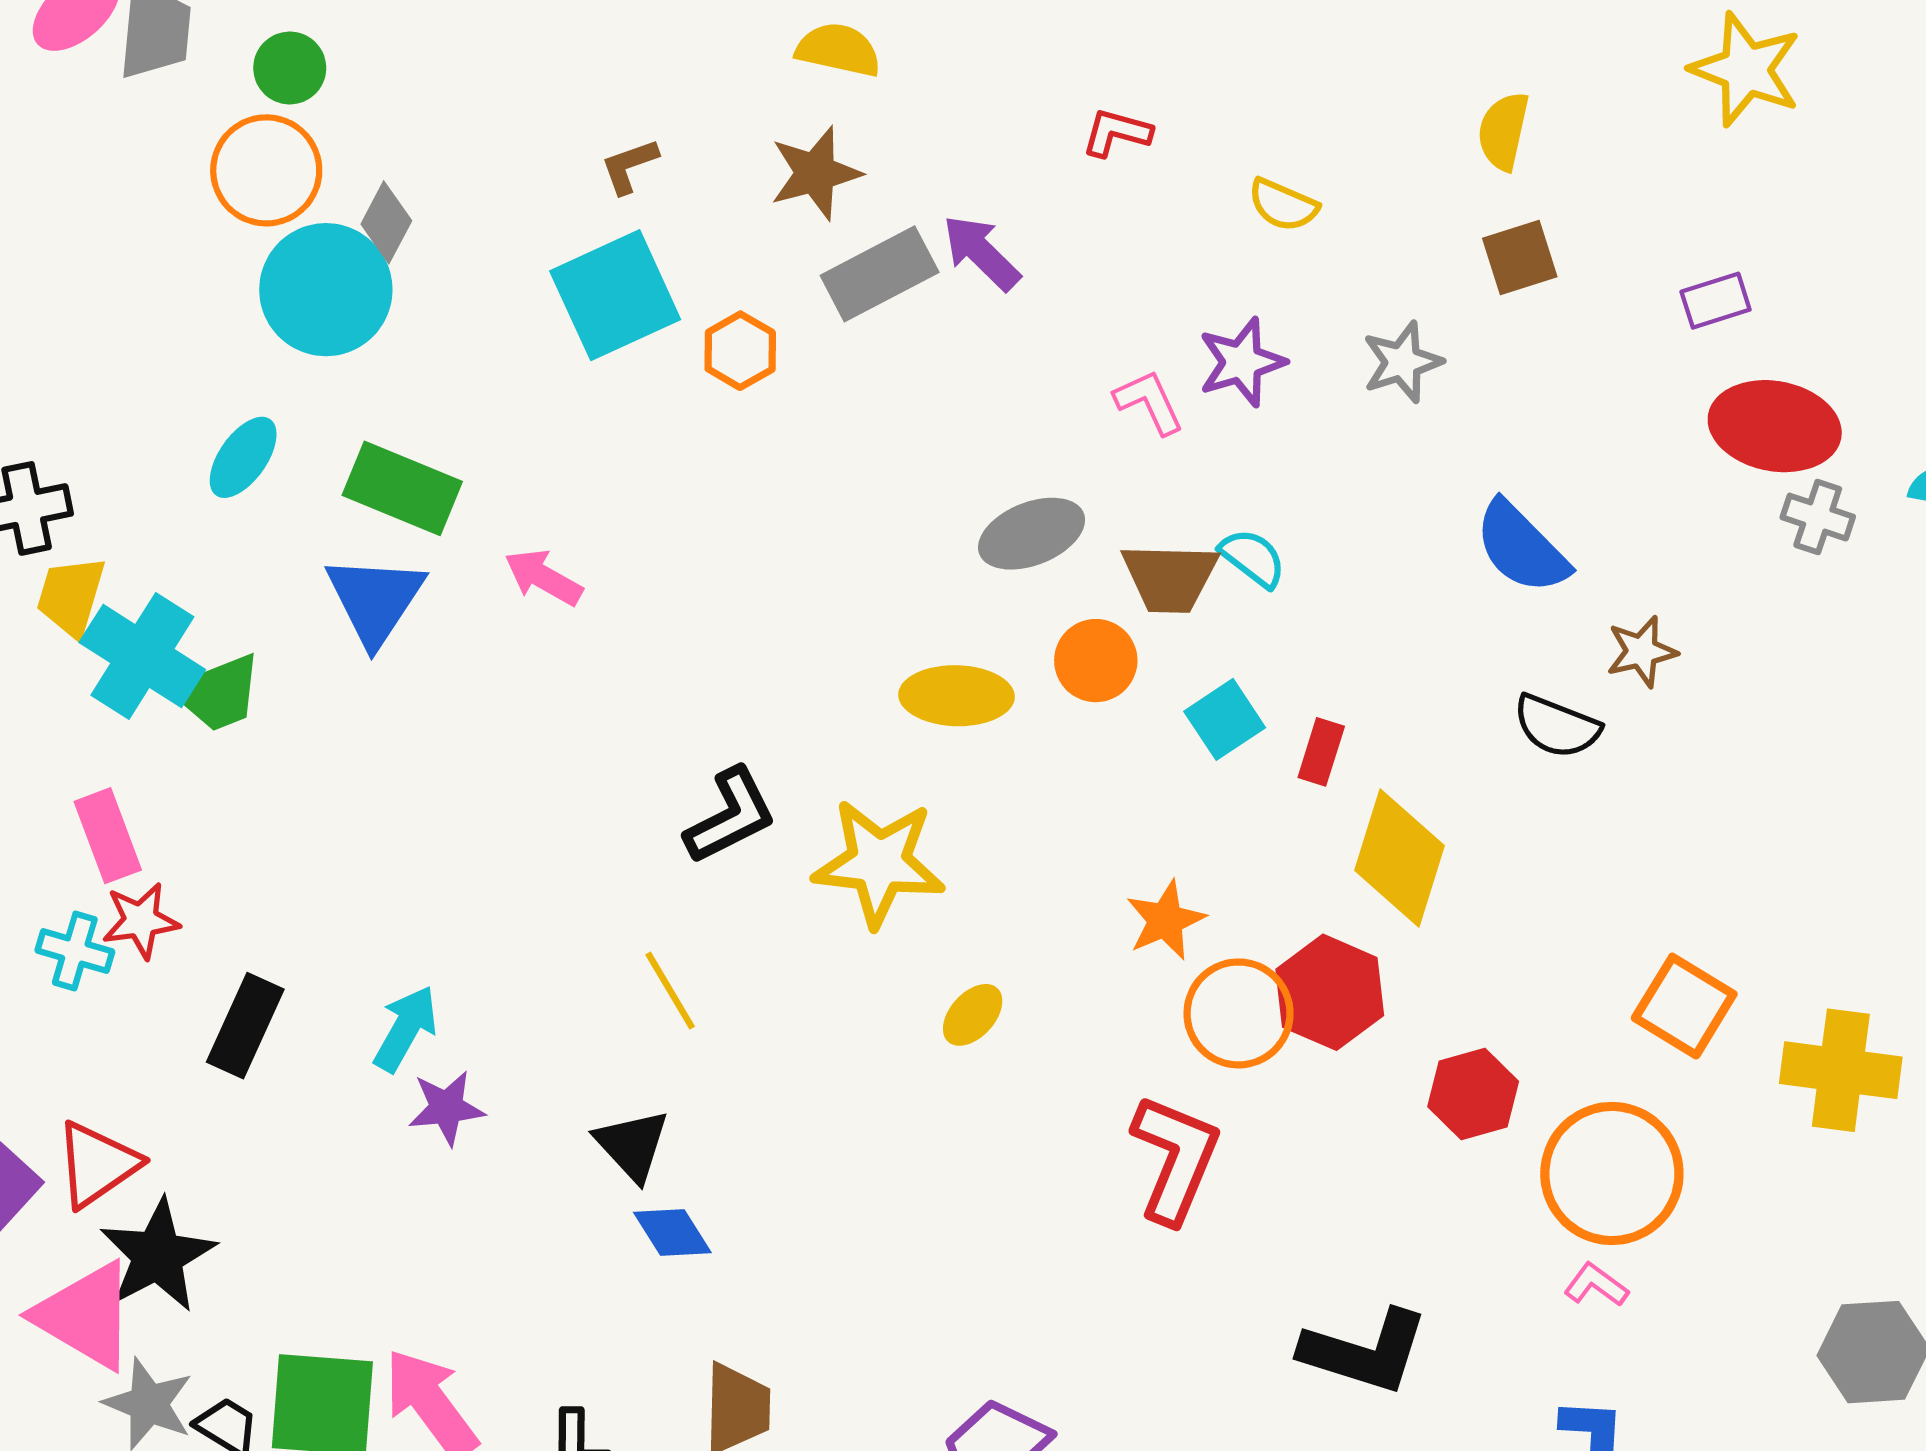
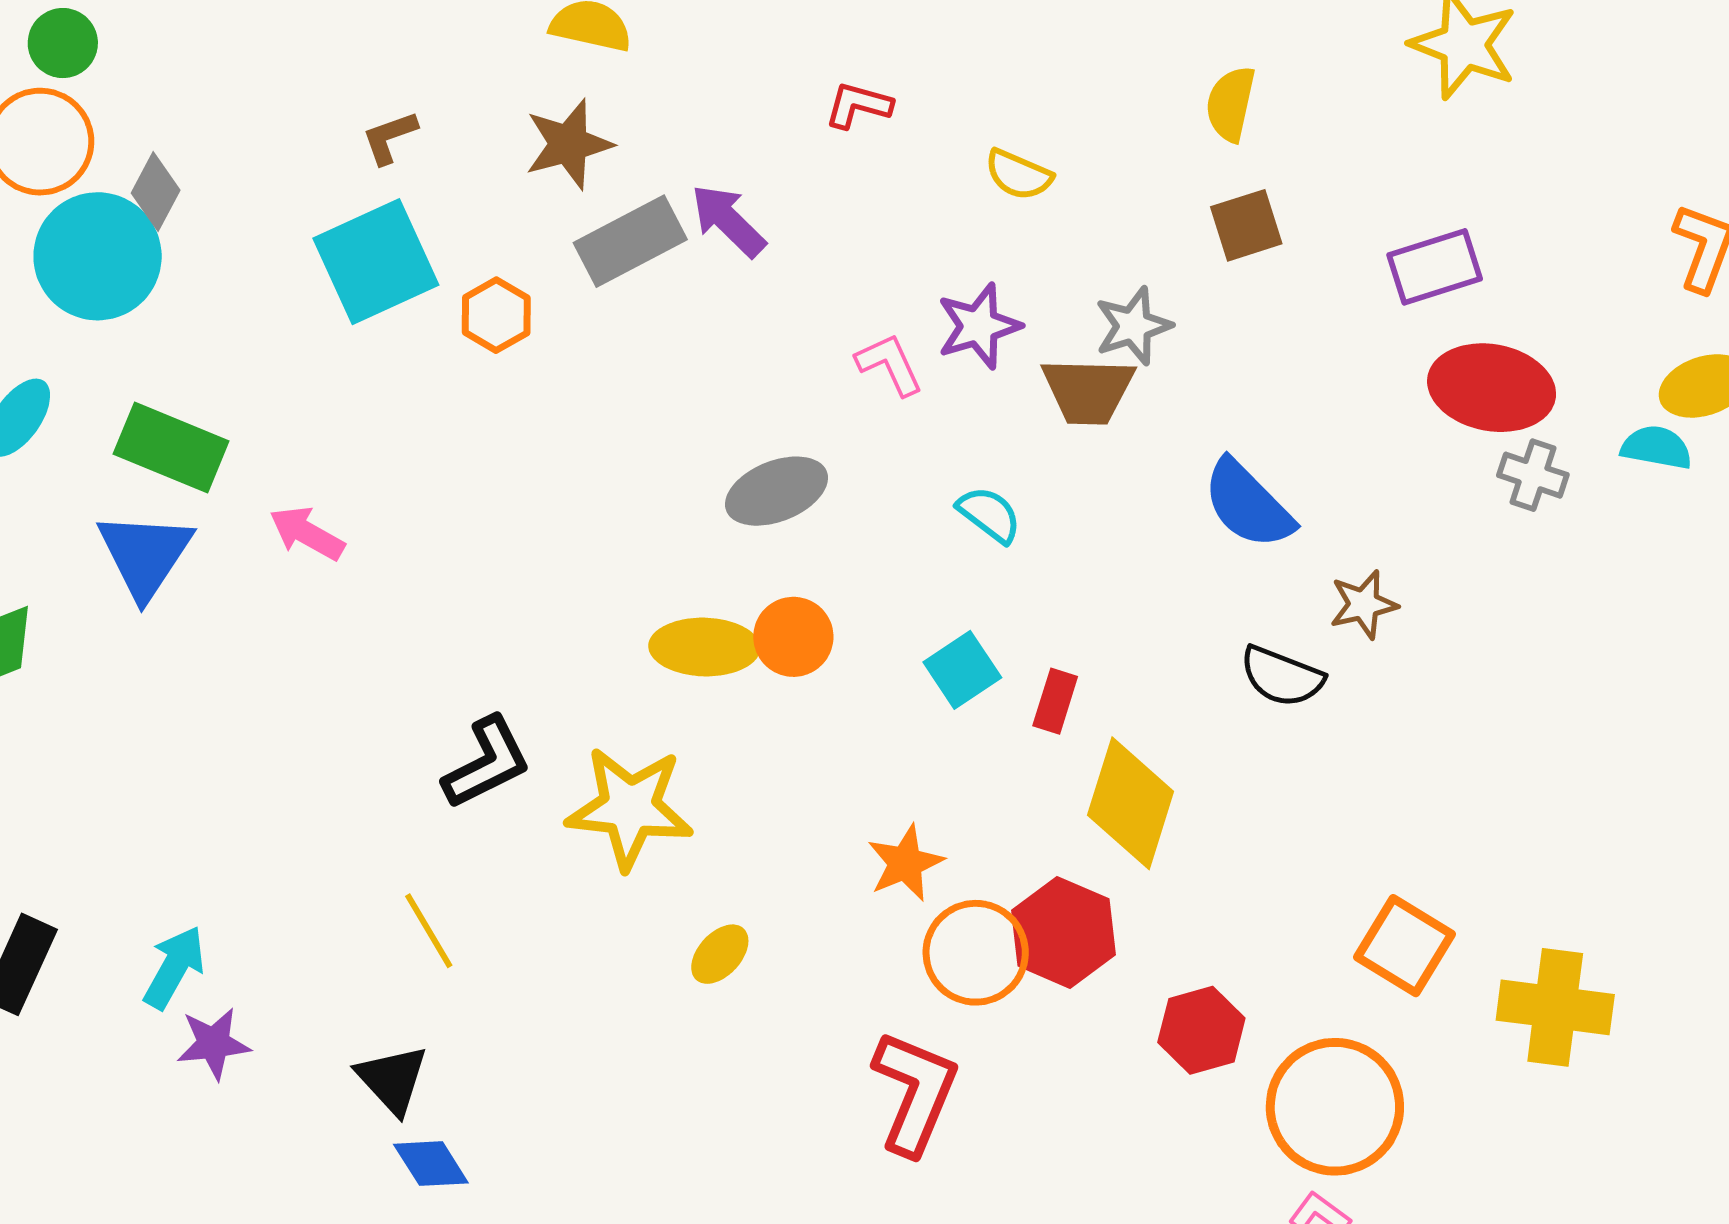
purple rectangle: (1716, 301) -> (1435, 267), size x1.4
brown trapezoid: (1170, 578) -> (1088, 391), moved
orange circle: (1096, 661) -> (793, 637), moved

